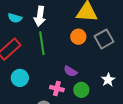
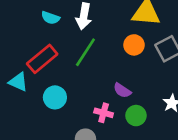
green line: (42, 43) -> (85, 52), turned 40

